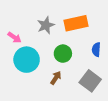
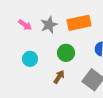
pink arrow: (14, 37) -> (25, 25), moved
cyan circle: (27, 60) -> (30, 59), size x0.6

